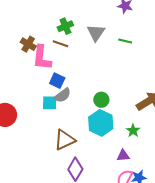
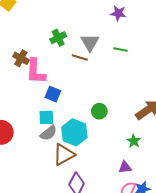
brown line: (60, 44) -> (80, 57), moved
gray semicircle: (63, 95) -> (49, 133), moved
cyan hexagon: (101, 123) -> (74, 132), moved

